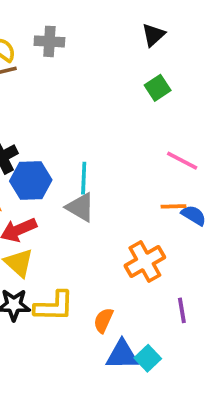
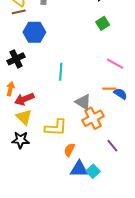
blue hexagon: (31, 180) -> (34, 32), moved
gray triangle: (80, 207) -> (83, 102), moved
yellow L-shape: (54, 306) -> (56, 128), moved
purple line: (182, 310) -> (112, 146), turned -32

